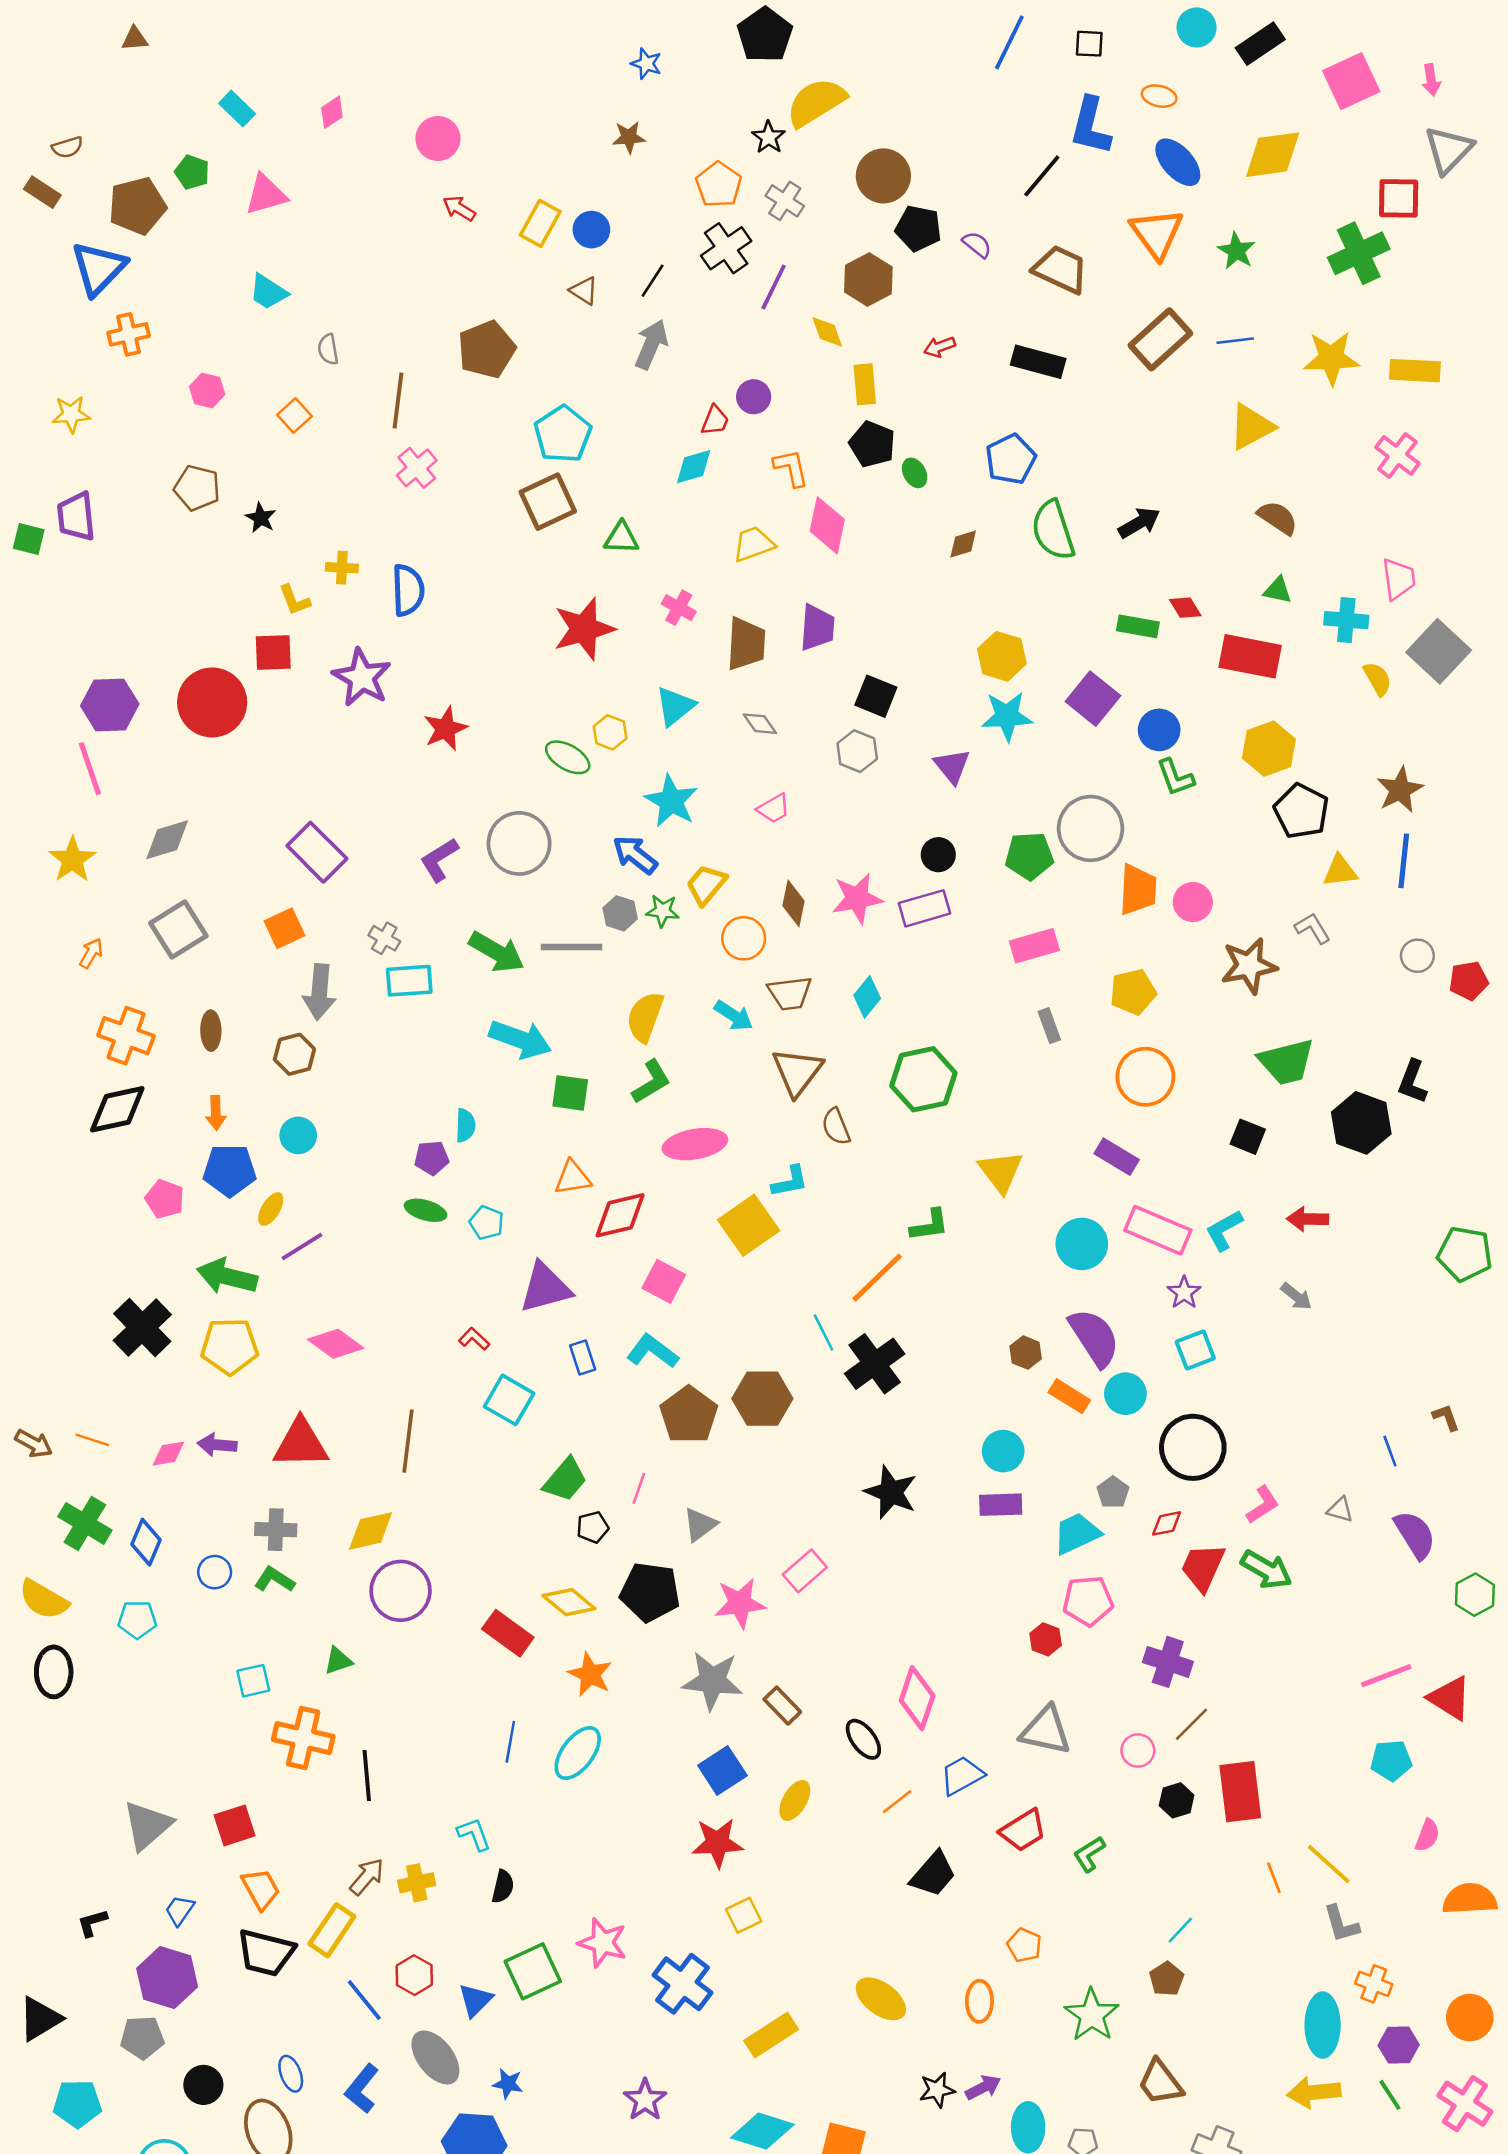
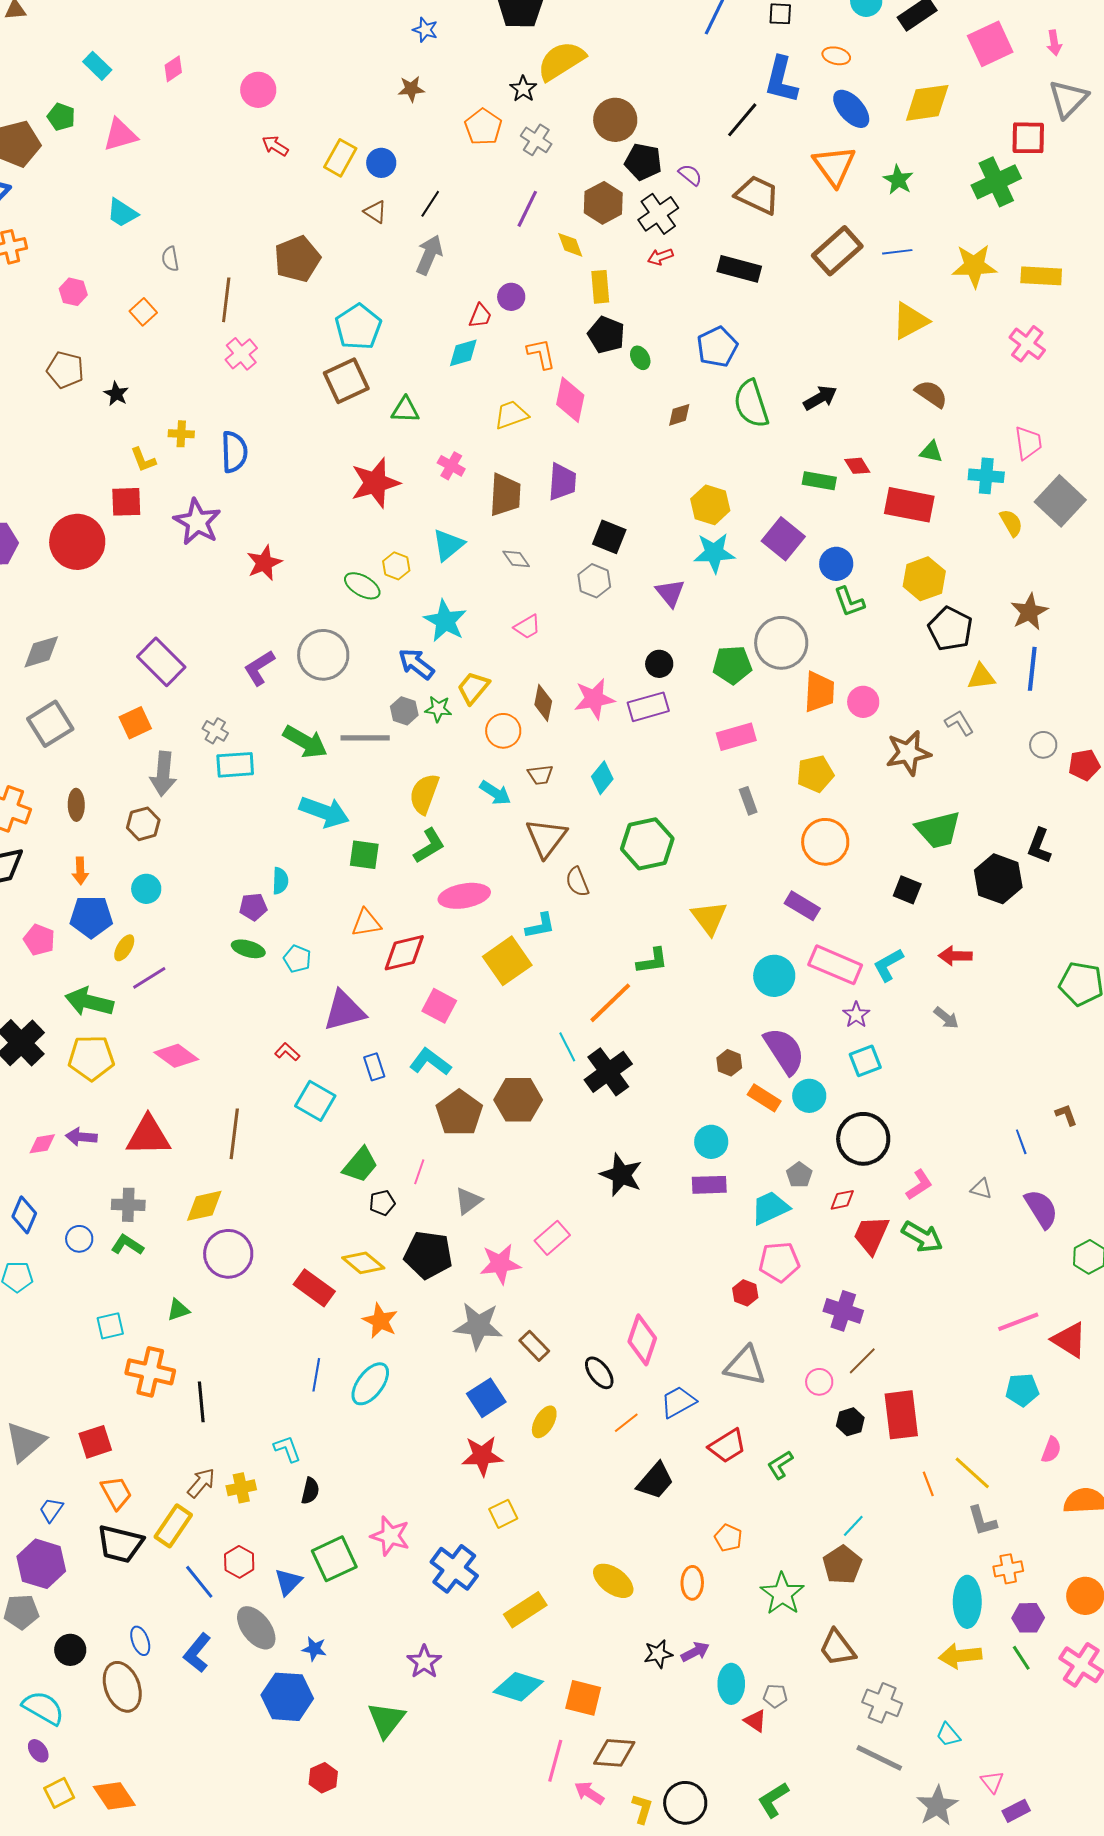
black cross: (726, 248) -> (658, 214), moved
brown trapezoid: (790, 993) -> (540, 775), size x0.7
brown pentagon: (1167, 1979) -> (842, 1565), size x1.4
orange cross: (1374, 1984) -> (1008, 1569), turned -32

